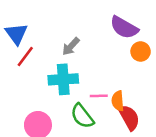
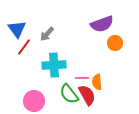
purple semicircle: (124, 27) -> (102, 24), turned -50
gray arrow: (71, 46) -> (47, 34), moved
red semicircle: (129, 117) -> (87, 95), moved

